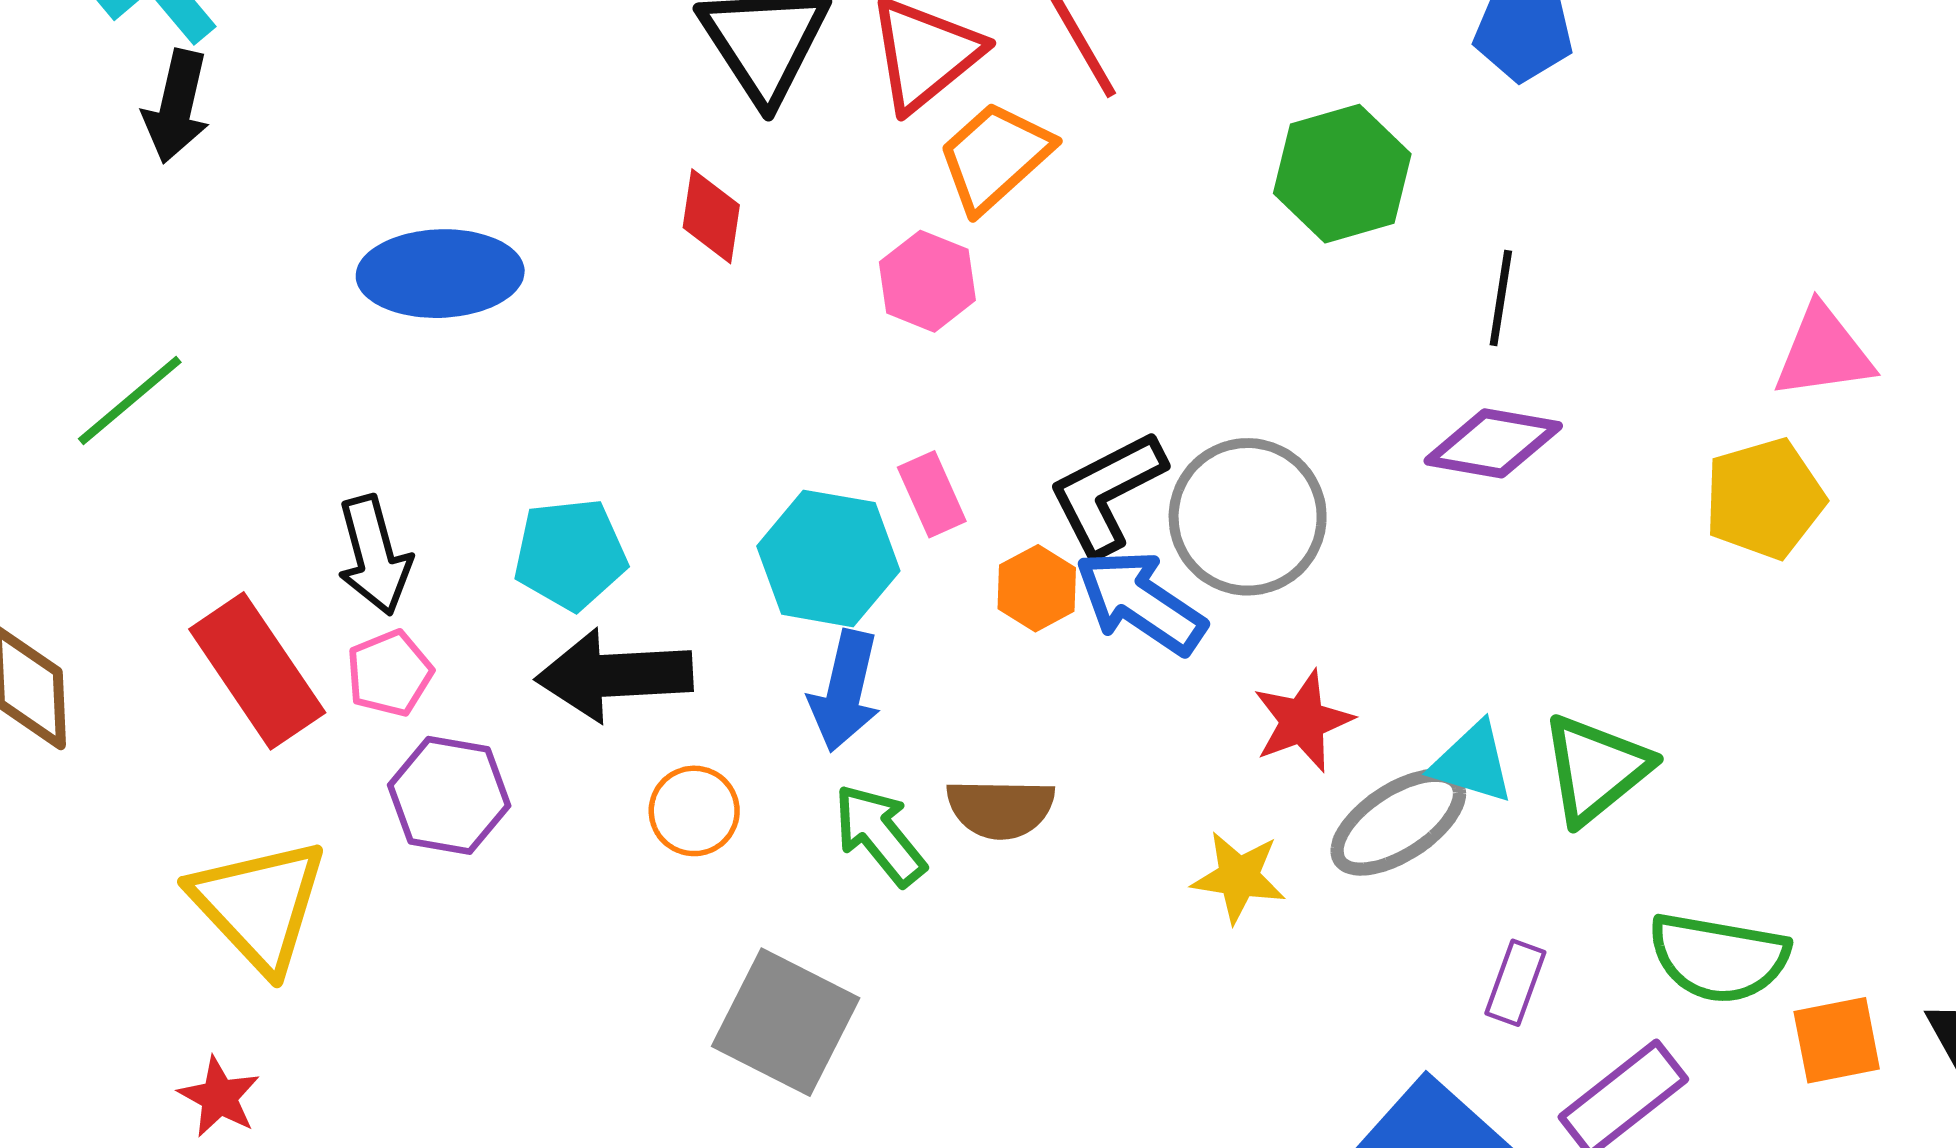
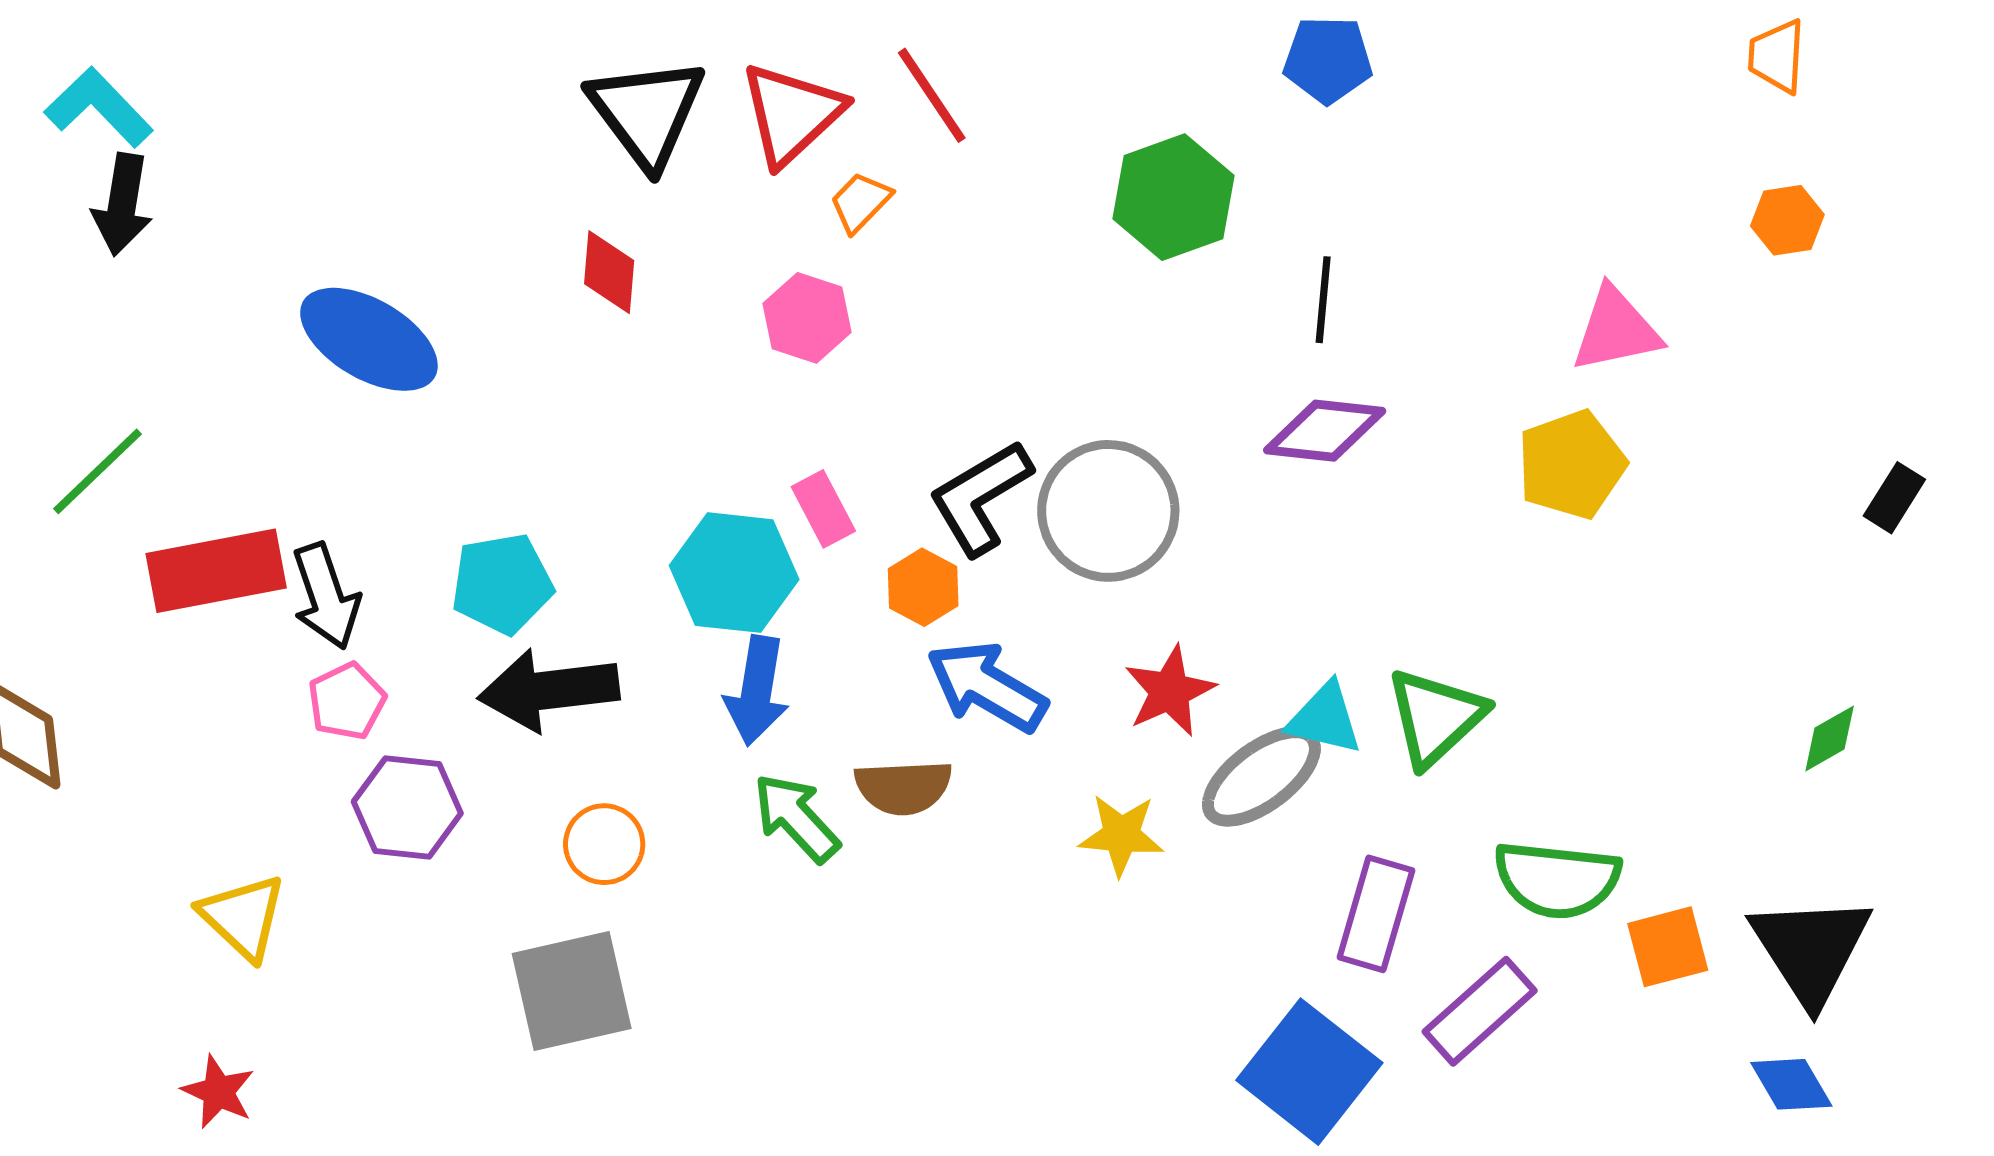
orange trapezoid: (995, 157) -> (860, 202), size x0.6
blue ellipse: (440, 274) -> (369, 339), turned 36
blue arrow: (1140, 602) -> (987, 686), moved
red rectangle: (257, 671) -> (216, 571), moved, turned -63
orange circle: (694, 811) -> (604, 844), moved
yellow triangle: (259, 905) -> (243, 917), size x0.7
purple rectangle: (1515, 983) -> (1376, 914), size x1.5
gray square: (786, 1022) -> (572, 991), moved, turned -36

